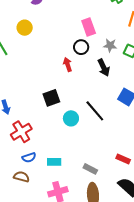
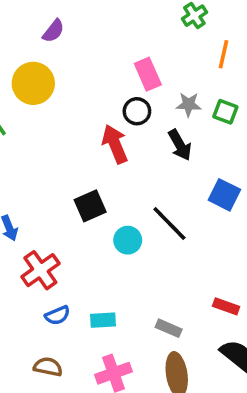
yellow circle: (25, 28) -> (33, 83), size x1.5
red arrow: (68, 64) -> (115, 144), size x1.5
brown semicircle: (21, 177) -> (48, 367), moved

